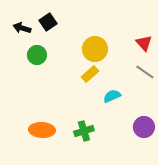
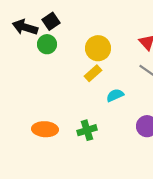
black arrow: (22, 28) -> (25, 27), size x1.4
green circle: (37, 55) -> (47, 44), moved

